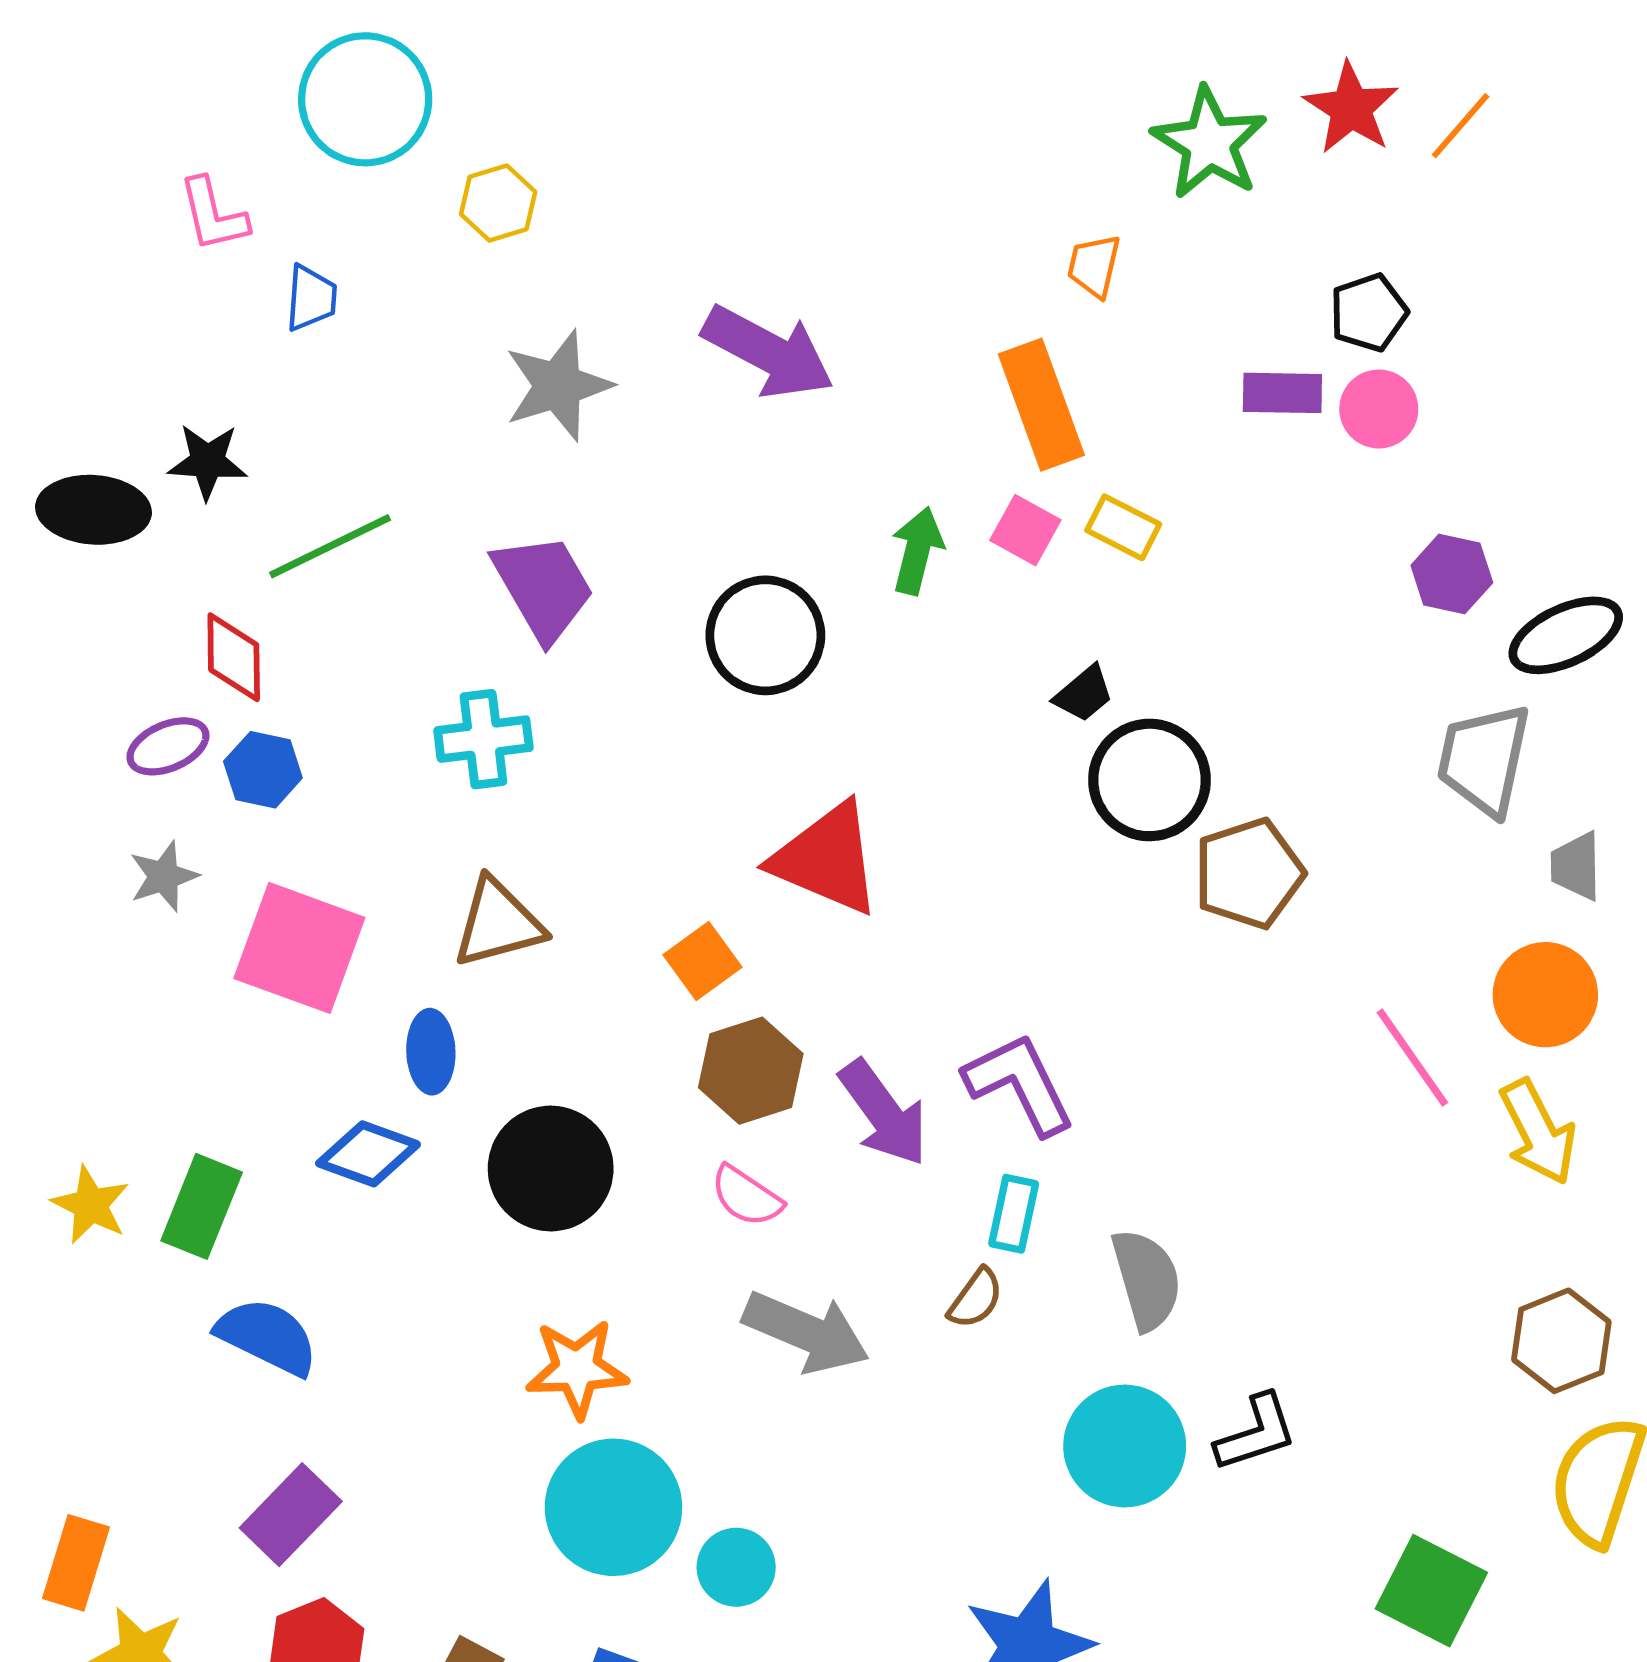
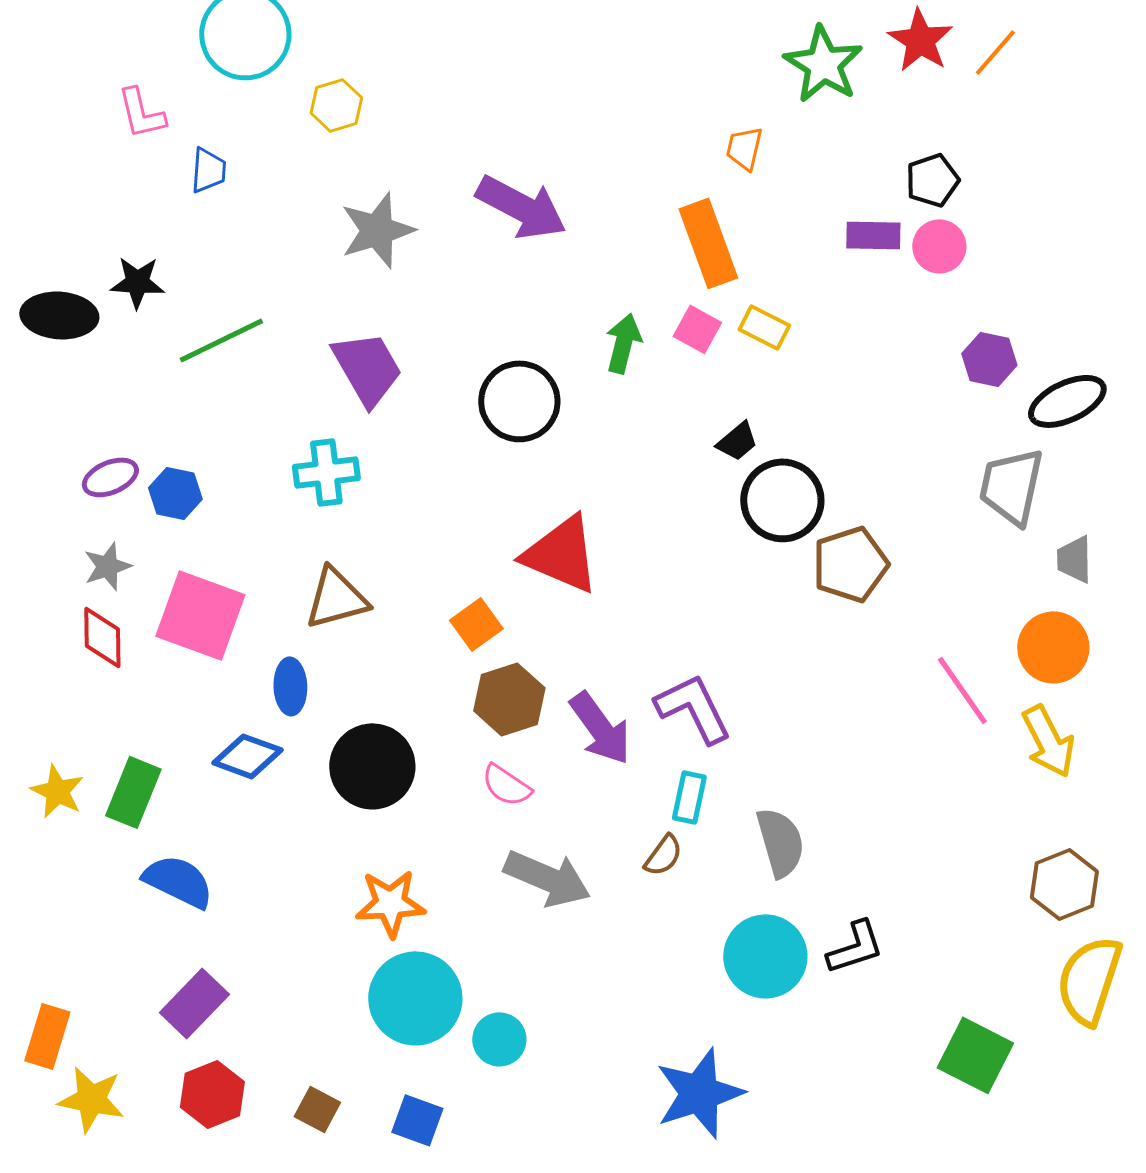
red diamond: (234, 657) -> (102, 637), moved

